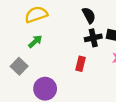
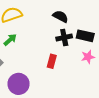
black semicircle: (89, 15) -> (60, 16), turned -35

